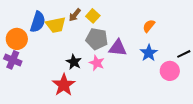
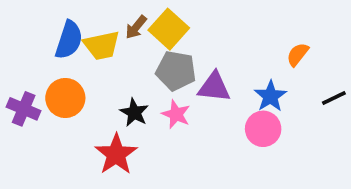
yellow square: (93, 16) -> (169, 29), size x1.5
orange semicircle: (149, 26) -> (298, 54), moved
orange circle: (17, 39) -> (65, 98), moved
pink circle: (170, 71) -> (263, 129), moved

